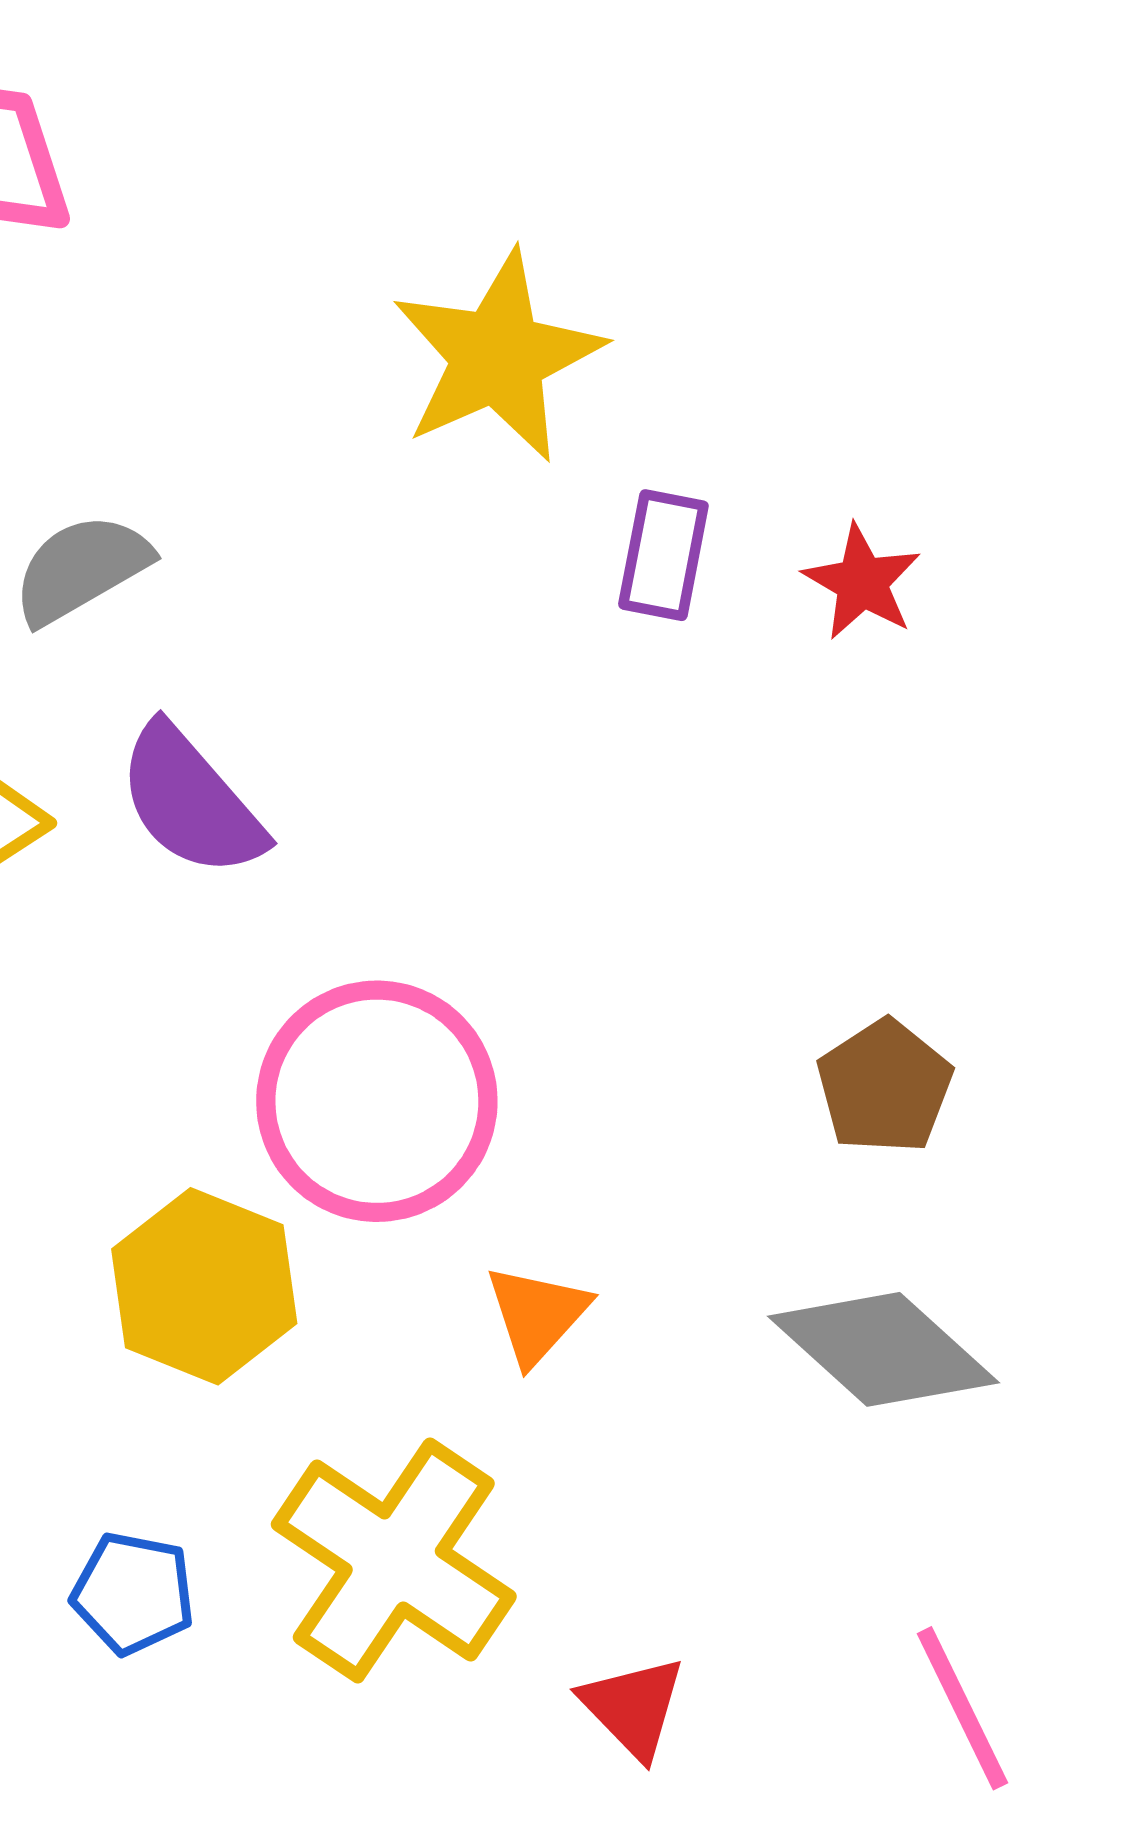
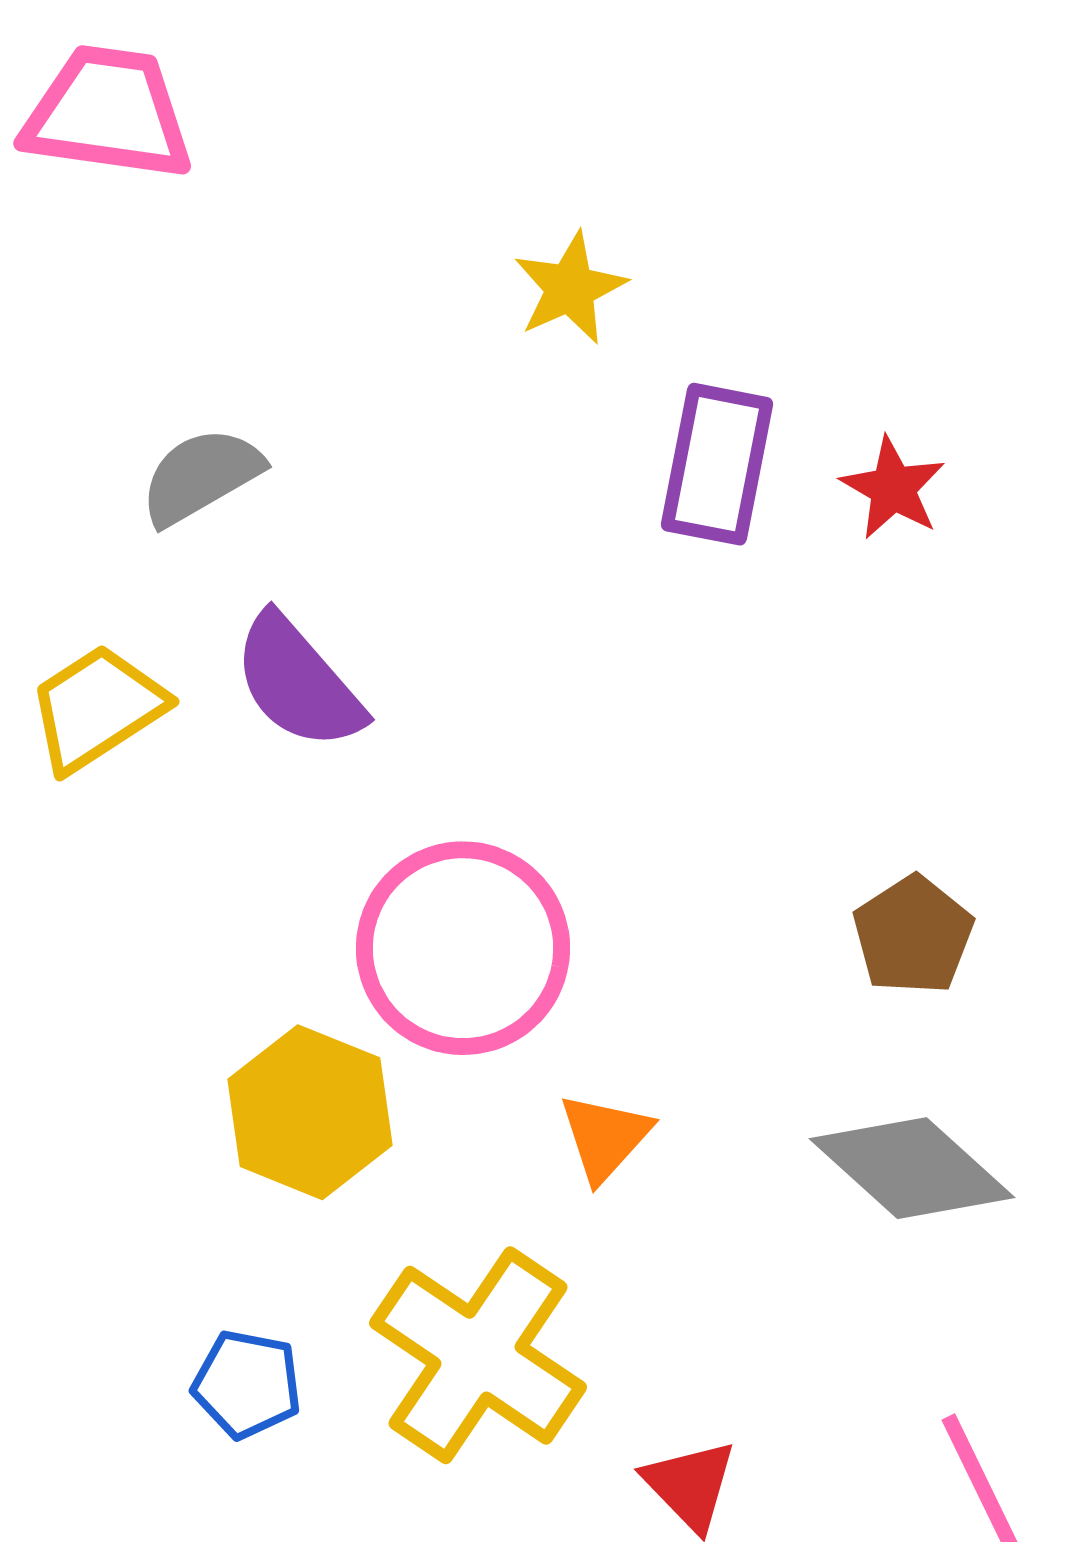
yellow star: (498, 357) -> (570, 288), size x0.6
purple rectangle: (663, 555) -> (717, 464), size x1.4

